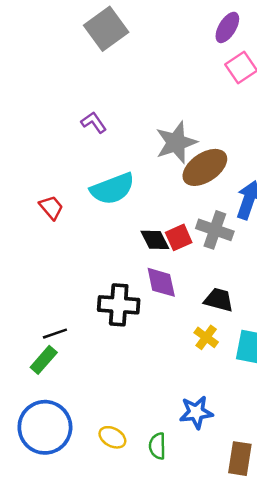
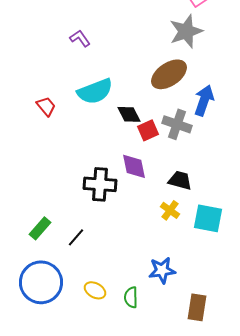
gray star: (176, 142) -> (186, 31), moved
black diamond: (155, 240) -> (129, 114), moved
black line: (55, 334) -> (76, 237), moved, turned -30

